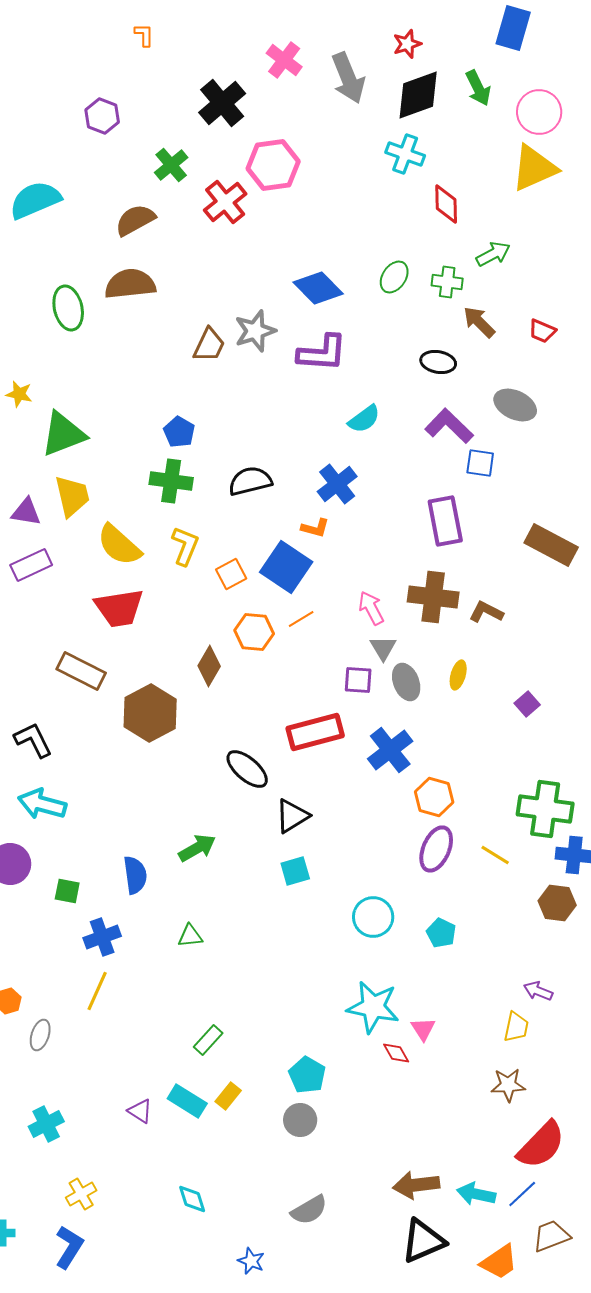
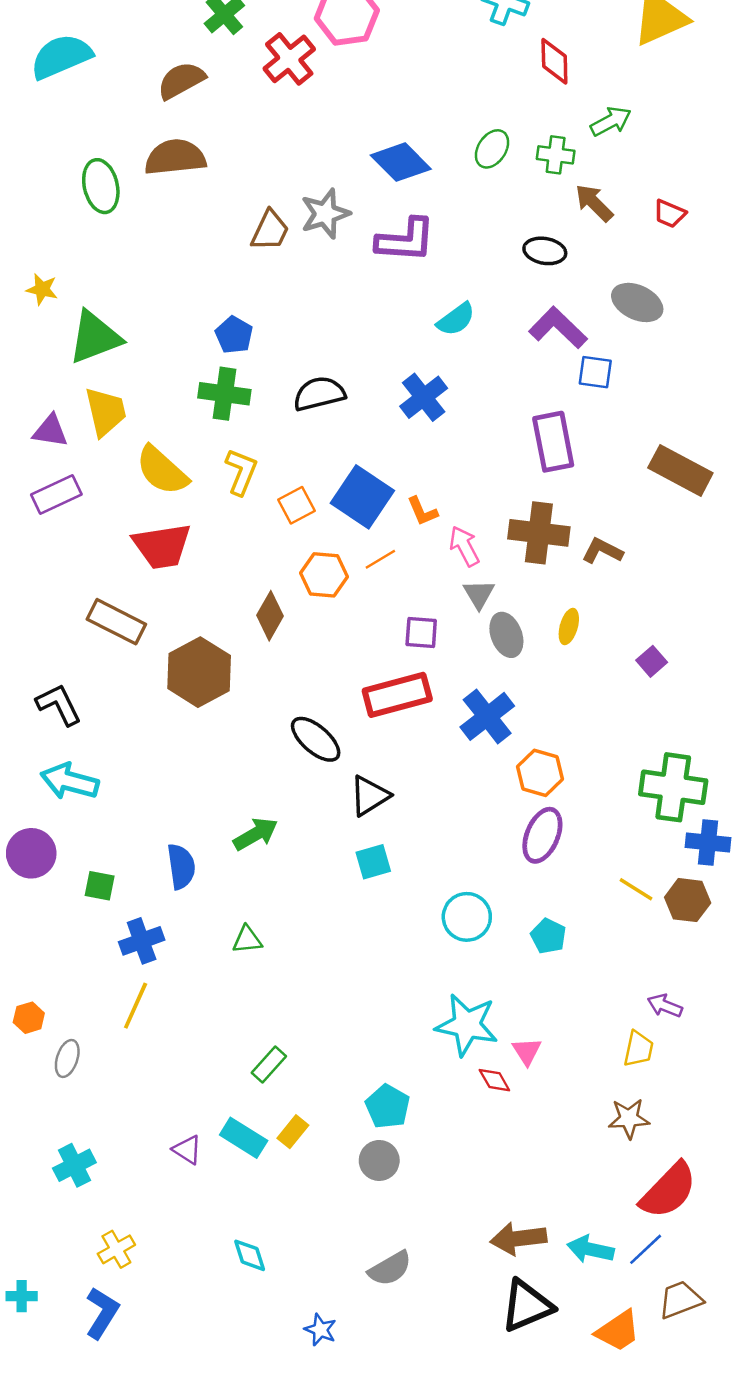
orange L-shape: (315, 528) -> (422, 511), moved, turned 52
purple square: (358, 680) -> (421, 632), moved
yellow line: (495, 855) -> (636, 889), moved

